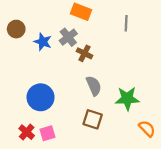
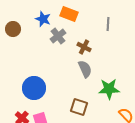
blue star: (43, 42) -> (43, 19), moved
brown cross: (84, 53) -> (84, 47), moved
gray semicircle: (94, 86) -> (85, 69), moved

